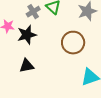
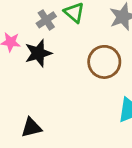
black triangle: (27, 66) -> (31, 128), moved

